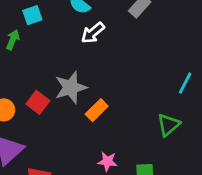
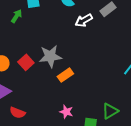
white arrow: (93, 33) -> (84, 20), moved
green triangle: (168, 125) -> (110, 111), moved

